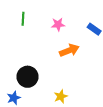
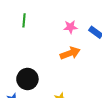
pink star: (58, 24) -> (70, 27), moved

